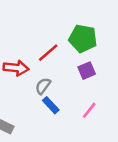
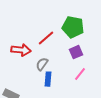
blue rectangle: (51, 105) -> (48, 79), turned 48
pink line: (89, 110) -> (80, 74), moved

